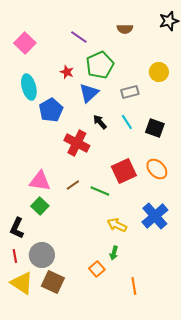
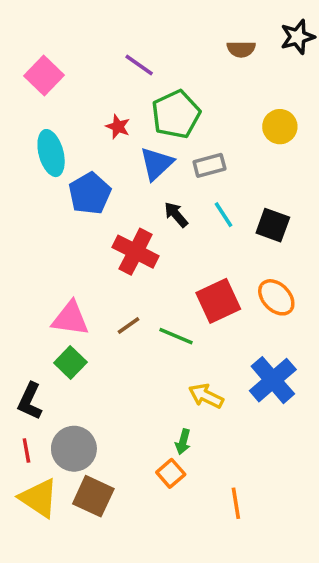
brown semicircle: (125, 29) -> (241, 49), moved
gray rectangle: (130, 92) -> (209, 165), moved
green arrow: (114, 253) -> (183, 442), moved

